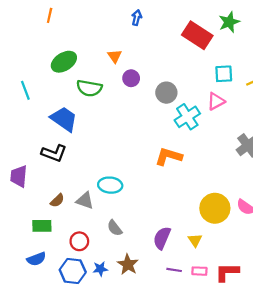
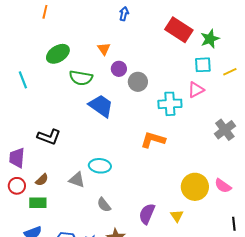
green star: (229, 22) -> (210, 39), moved
gray circle: (166, 93) -> (138, 82), moved
cyan cross: (187, 117) -> (170, 104), turned 30
blue trapezoid: (64, 119) -> (101, 106), moved
brown semicircle: (57, 201) -> (42, 180), moved
red circle: (79, 241) -> (17, 186), moved

